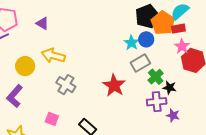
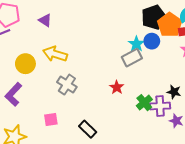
gray rectangle: (140, 63) -> (132, 58), moved
green cross: (156, 77) -> (144, 103), moved
red star: (114, 85) -> (117, 87), size x0.6
pink square: (52, 119) -> (51, 119), turned -32

